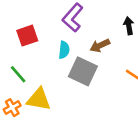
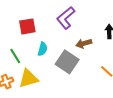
cyan semicircle: (64, 50) -> (43, 49), moved
yellow triangle: (39, 99) -> (28, 79), turned -35

